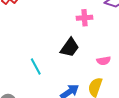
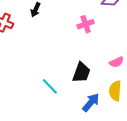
black trapezoid: (70, 48) -> (81, 72), moved

